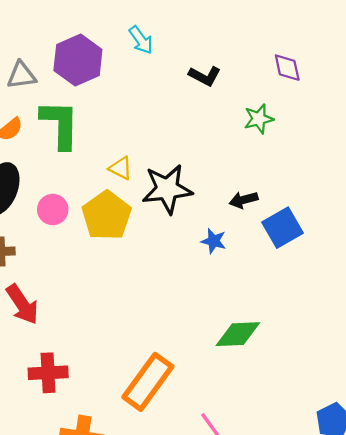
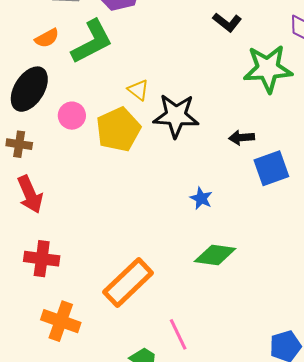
green star: (259, 119) -> (268, 69), size x1.8
green L-shape: (60, 124) -> (92, 42), turned 51
blue star: (214, 241) -> (201, 198), moved

